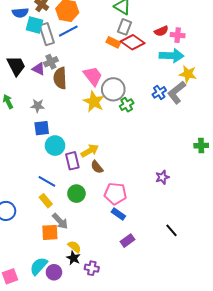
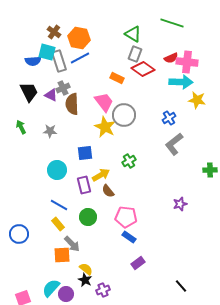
blue semicircle: (20, 13) -> (33, 61), moved
pink cross: (178, 35) -> (187, 62), size x1.5
orange rectangle: (113, 42) -> (117, 78), moved
gray L-shape: (177, 92) -> (174, 144), moved
green cross: (127, 105) -> (129, 161), moved
blue square: (42, 128) -> (85, 153), moved
cyan circle: (55, 146) -> (57, 170), moved
purple star: (162, 177) -> (180, 204), moved
black line: (172, 230) -> (181, 286), moved
purple cross: (92, 268) -> (103, 290), turned -32

